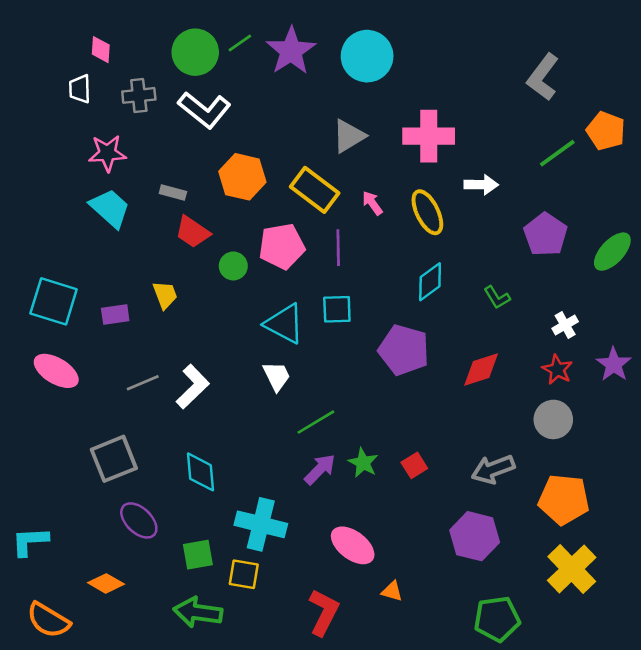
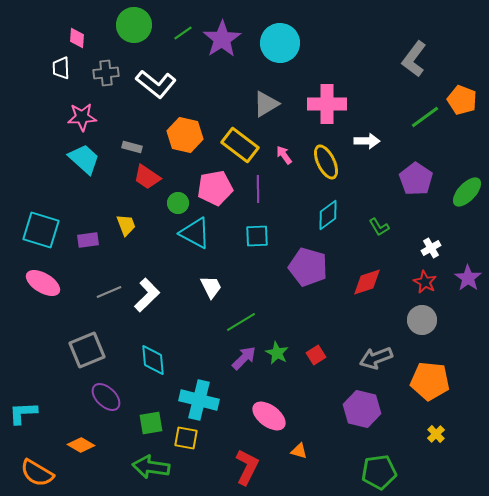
green circle: (195, 52) -> (134, 25), moved
cyan triangle: (284, 324) -> (195, 233), moved
yellow cross: (572, 569) -> (436, 434), size x0.5

